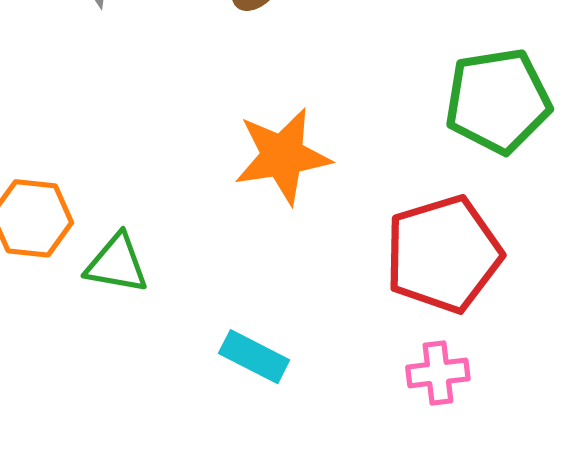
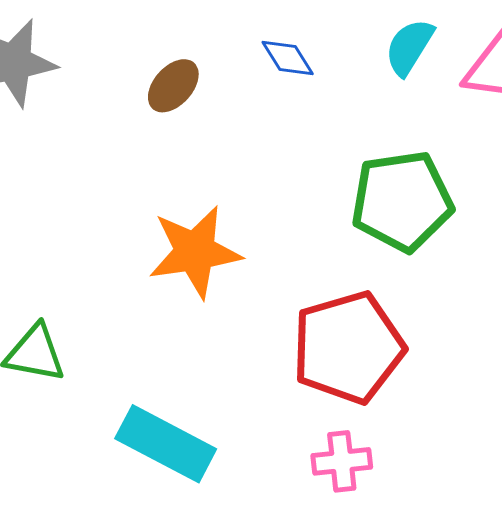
cyan rectangle: (254, 357) -> (166, 444), size x1.5

